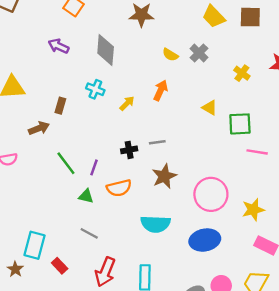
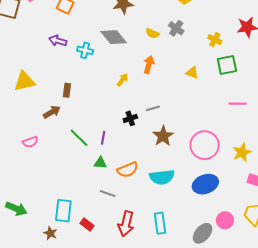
gray diamond: (106, 50) -> (114, 37), moved, turned -36
cyan cross: (95, 89) -> (85, 50), moved
green square: (240, 124) -> (227, 65), moved
orange semicircle: (119, 188) -> (128, 170), moved

